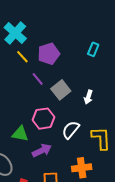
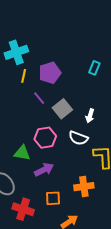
cyan cross: (15, 33) -> (16, 52), turned 30
yellow line: (22, 57) -> (24, 76), turned 56
white semicircle: (71, 130) -> (78, 138), moved, turned -108

